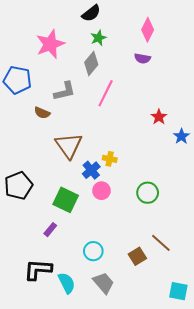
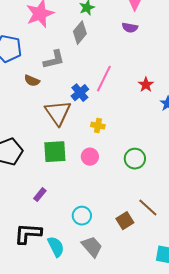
pink line: (106, 93) -> (104, 79), moved
blue cross: (91, 170) -> (80, 93), moved
green square: (66, 200) -> (55, 152), moved, turned -30

